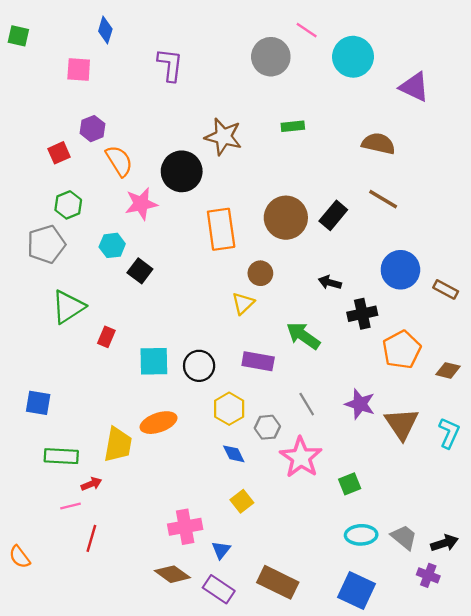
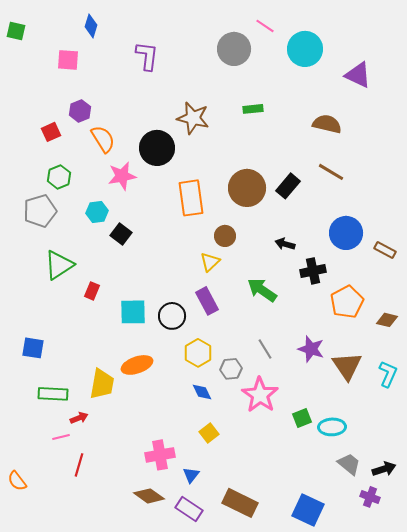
purple rectangle: (258, 361) -> (207, 301), moved, turned 52
cyan ellipse: (361, 535) -> (332, 427), moved

